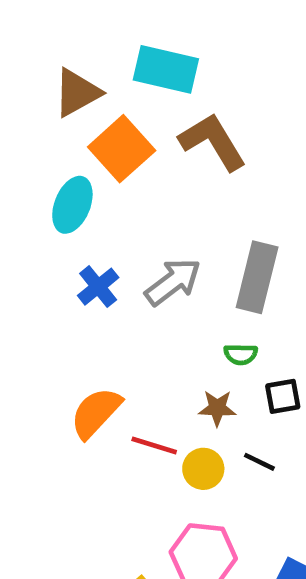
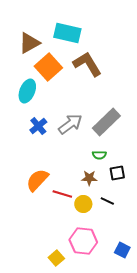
gray rectangle: (257, 277) -> (106, 122), turned 32

